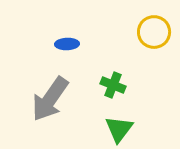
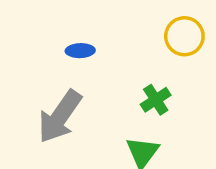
green cross: (113, 85) -> (156, 100), moved, turned 35

